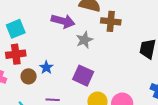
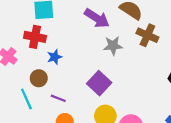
blue star: (46, 67) -> (55, 57), moved
brown circle: (29, 76) -> (39, 78), moved

